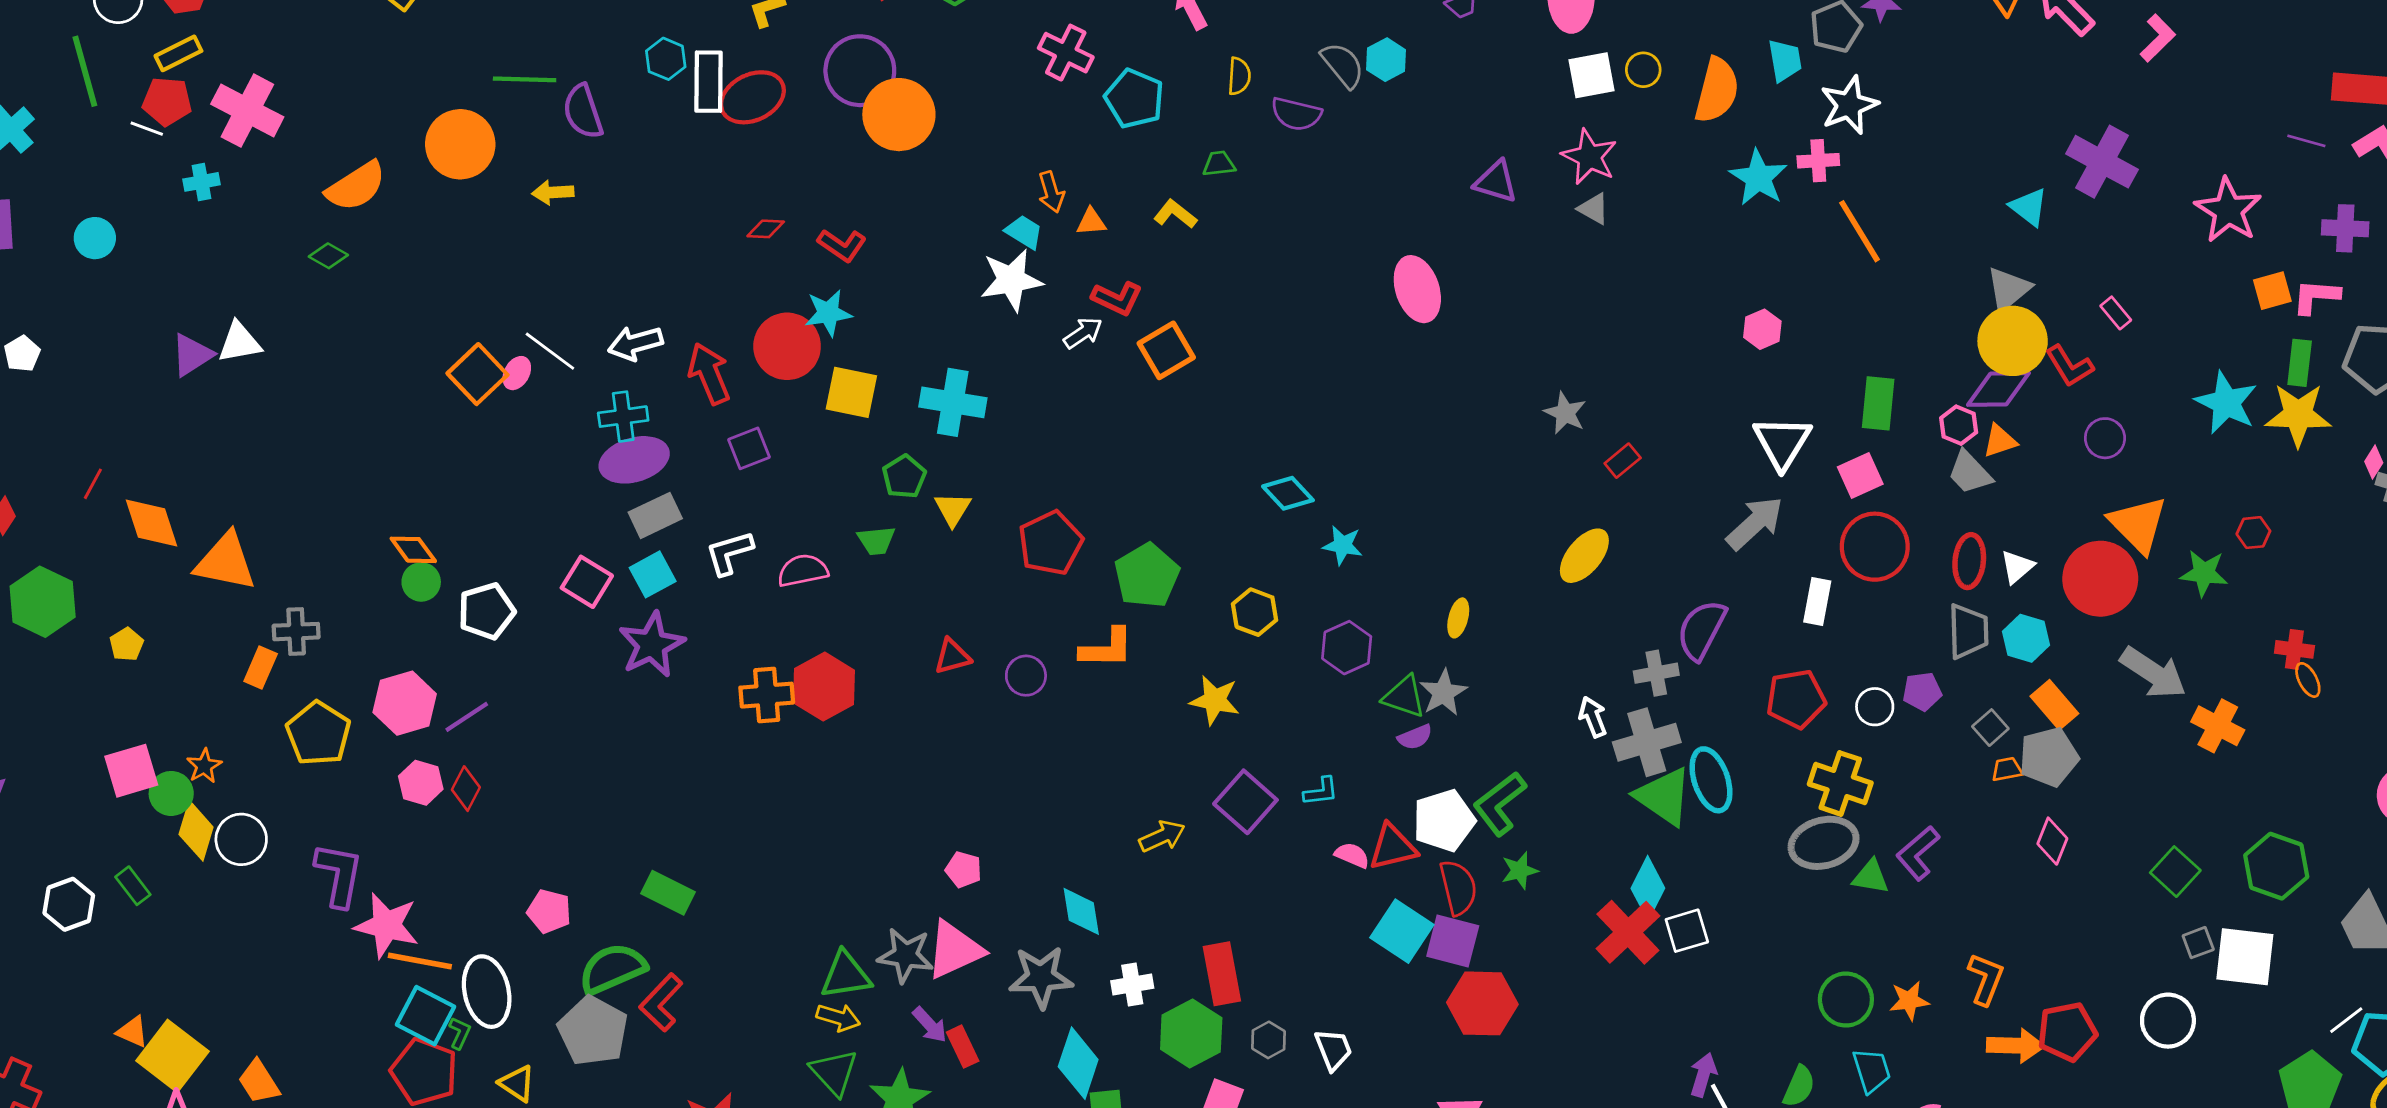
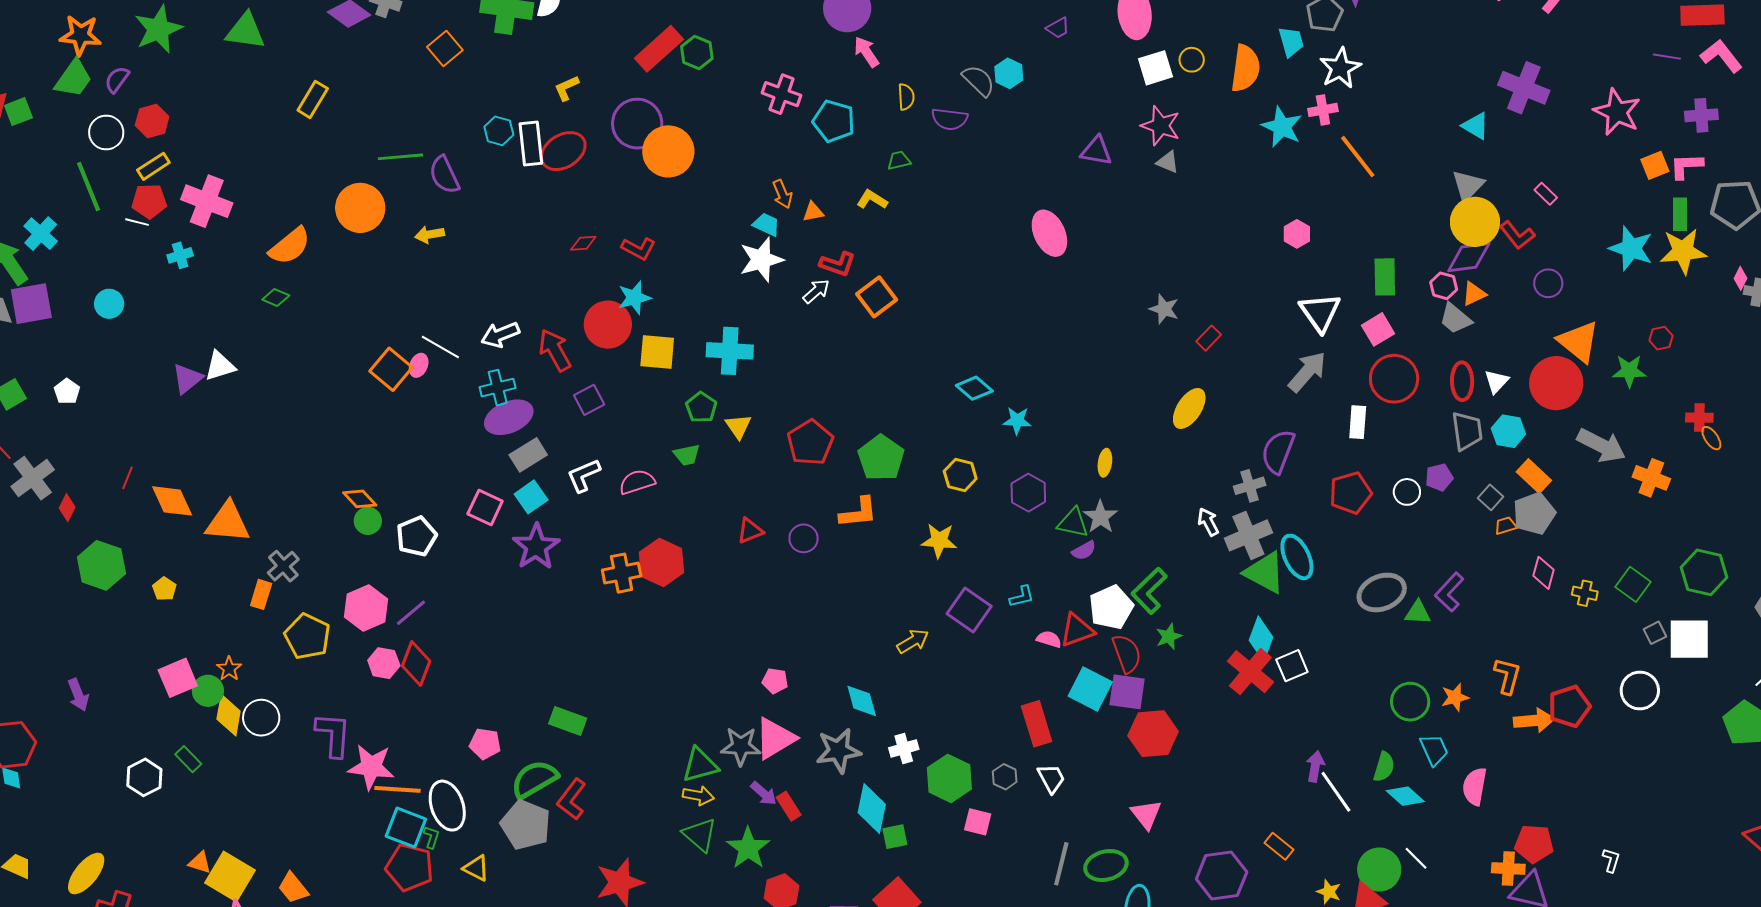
gray cross: (296, 632) -> (283, 566), turned -32
yellow cross: (1840, 783) -> (1585, 593), moved, size x0.6
red diamond: (466, 789) -> (416, 664), size x1.4
red rectangle: (1222, 974) -> (1037, 724), moved

